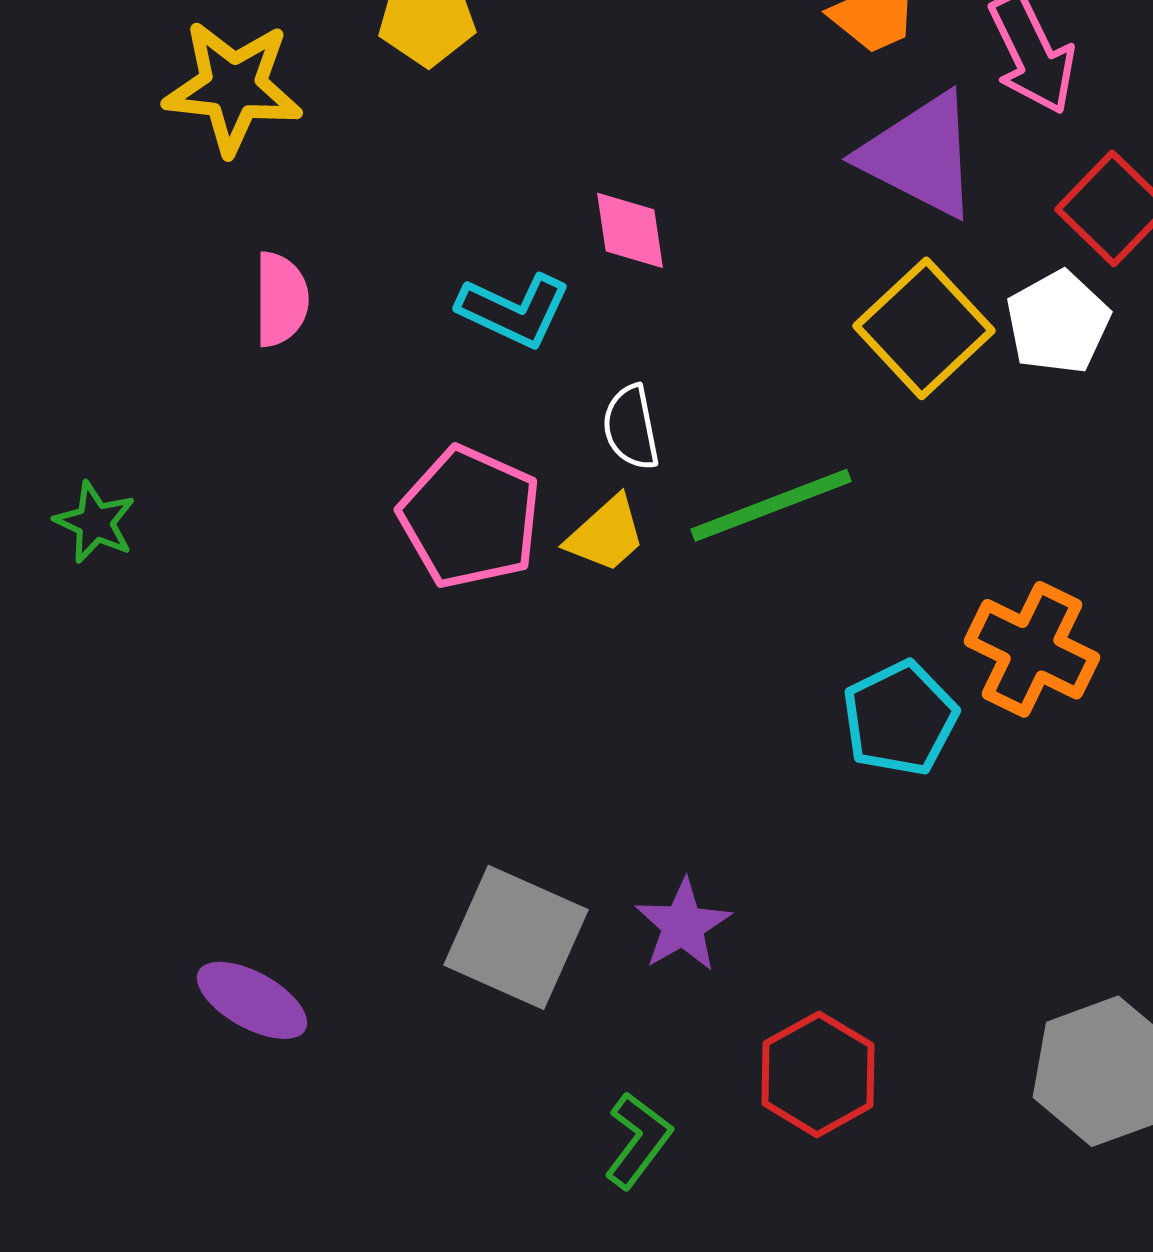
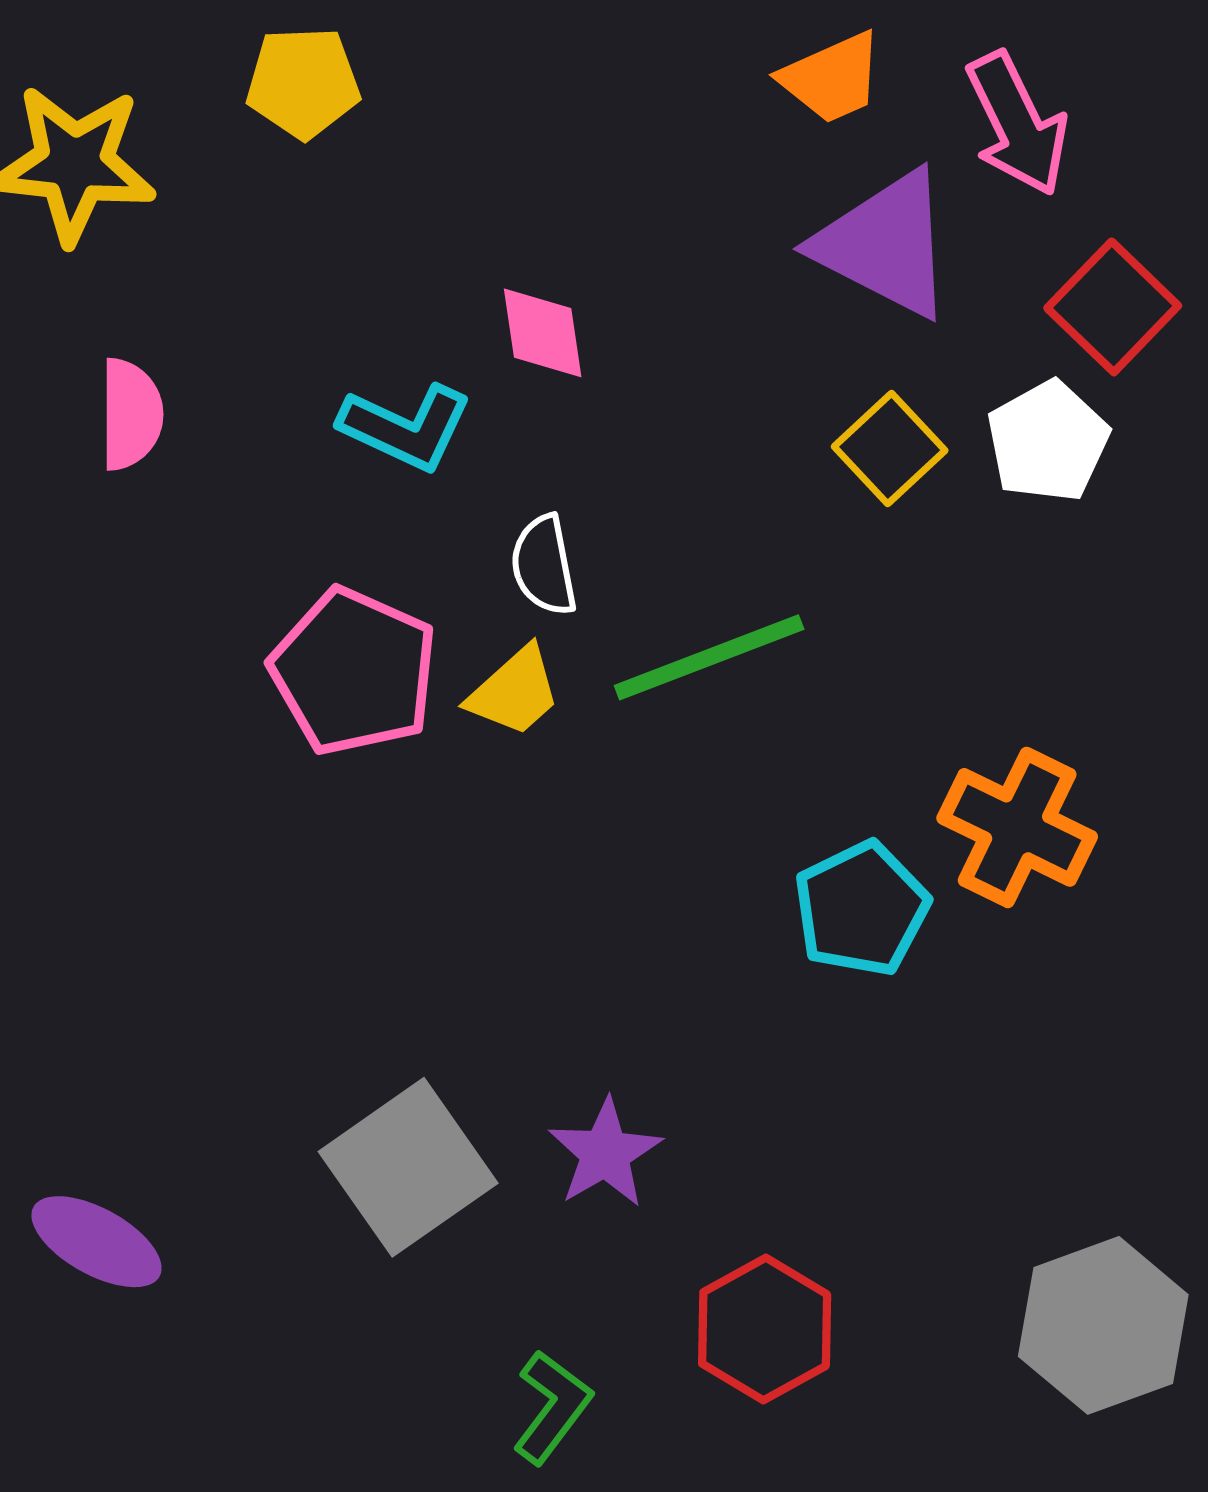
yellow square: (924, 328) -> (890, 449), size x0.7
gray square: (516, 937) -> (408, 1167), turned 31

